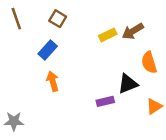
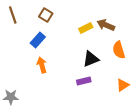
brown arrow: (133, 31) -> (106, 25), turned 54
black triangle: (128, 84) -> (91, 59), moved

